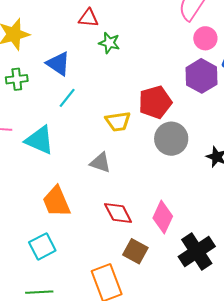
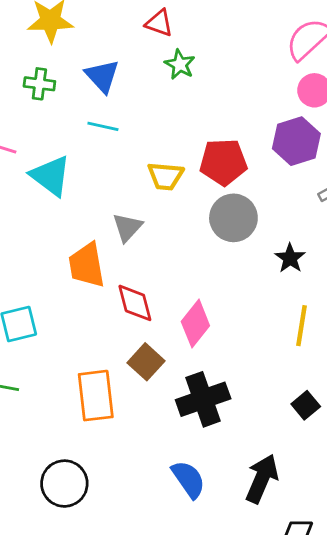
cyan line: (67, 98) -> (103, 126), turned 50
gray triangle: (100, 163) -> (127, 227), turned 40
orange trapezoid: (56, 202) -> (87, 265), moved
black cross: (197, 252) -> (203, 399), moved

